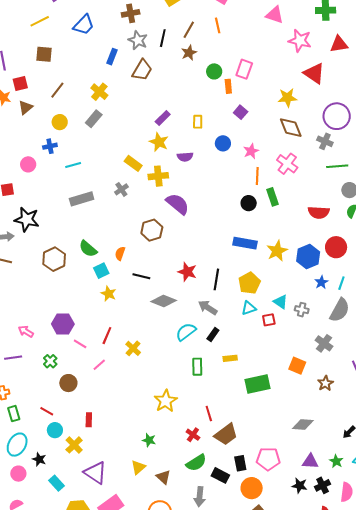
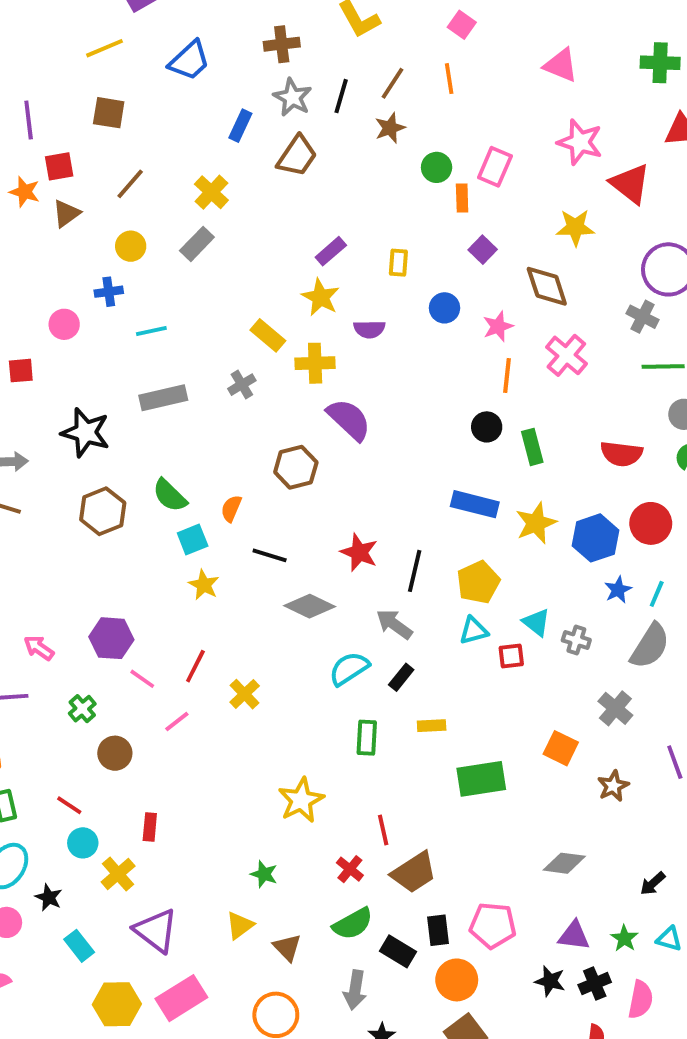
pink star: (300, 41) -> (580, 142), moved
brown diamond: (291, 128) -> (547, 286), moved
green rectangle: (272, 197) -> (532, 447), moved
black star: (27, 219) -> (86, 432), moved

